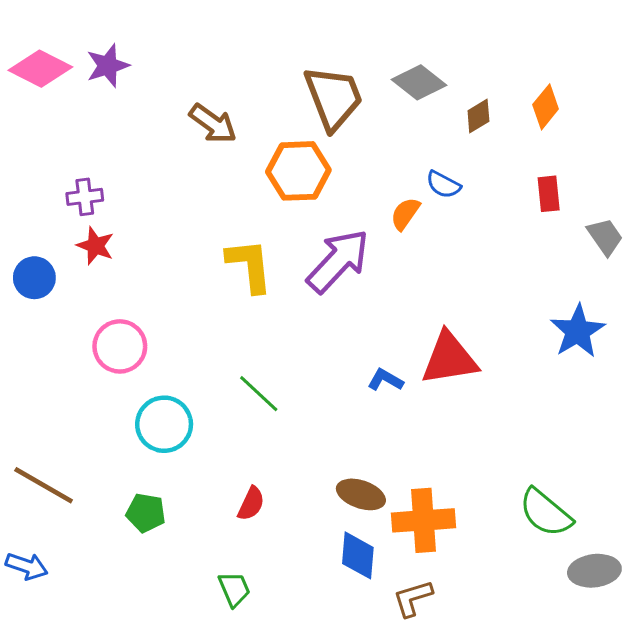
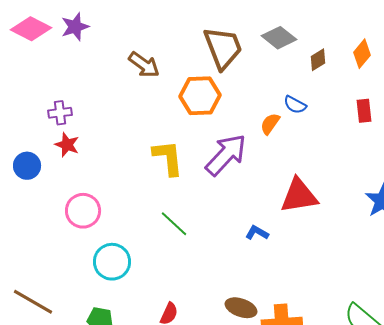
red triangle: (449, 359) -> (299, 196), moved
green line: (259, 394) -> (174, 224), moved

